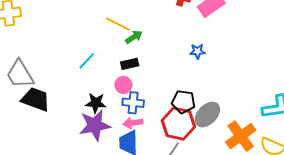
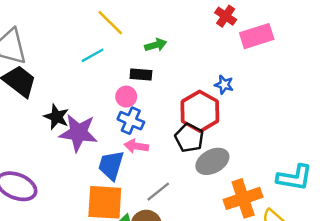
yellow line: (118, 24) -> (110, 23), moved
black star: (96, 103) -> (56, 117), moved
pink arrow: (133, 123) -> (136, 146), moved
red hexagon: (178, 124) -> (200, 111), moved

